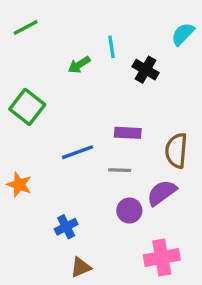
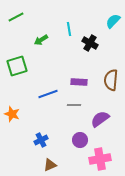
green arrow: (79, 65) -> (41, 40), moved
green square: (27, 107) -> (17, 66), turned 35
brown semicircle: (176, 151) -> (111, 80), moved
purple circle: (129, 211) -> (80, 140), moved

